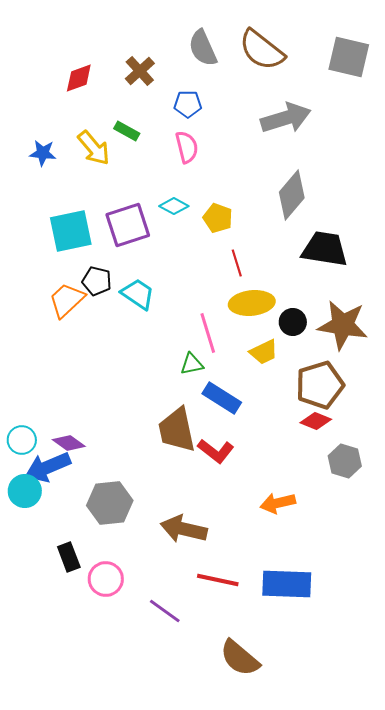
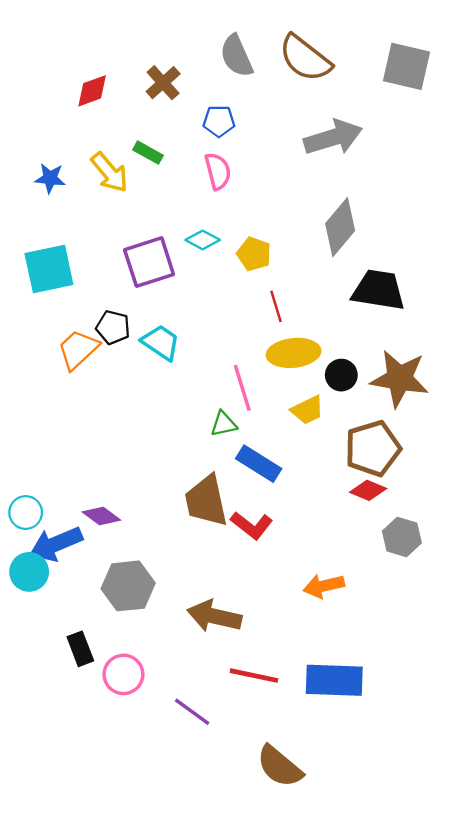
cyan square: (71, 231) -> (49, 269), moved
purple diamond: (69, 443) -> (101, 516), moved

